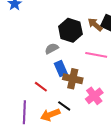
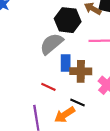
gray semicircle: (52, 49) -> (51, 44), size x1.6
blue rectangle: (61, 68) -> (66, 63), turned 35

